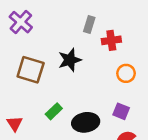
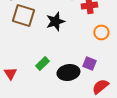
brown square: (31, 70) -> (23, 15), moved
purple square: (121, 111) -> (89, 63), moved

